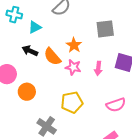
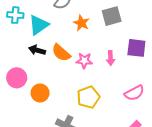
cyan triangle: (35, 27) -> (39, 25), size x1.5
orange star: (74, 45) -> (81, 23), moved

